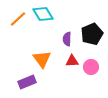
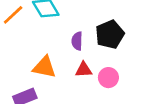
orange triangle: (42, 59) -> (44, 67), turned -42

